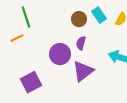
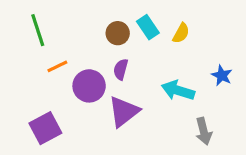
orange line: (17, 38) -> (57, 66), moved

